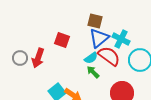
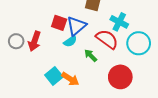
blue triangle: (99, 38) -> (76, 26), moved
cyan semicircle: (91, 58) -> (70, 41), moved

